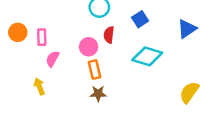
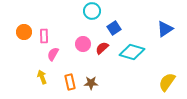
blue square: (140, 19) -> (114, 28), moved
red semicircle: (109, 35) -> (102, 48), moved, turned 40
orange rectangle: (95, 70) -> (70, 82), moved

